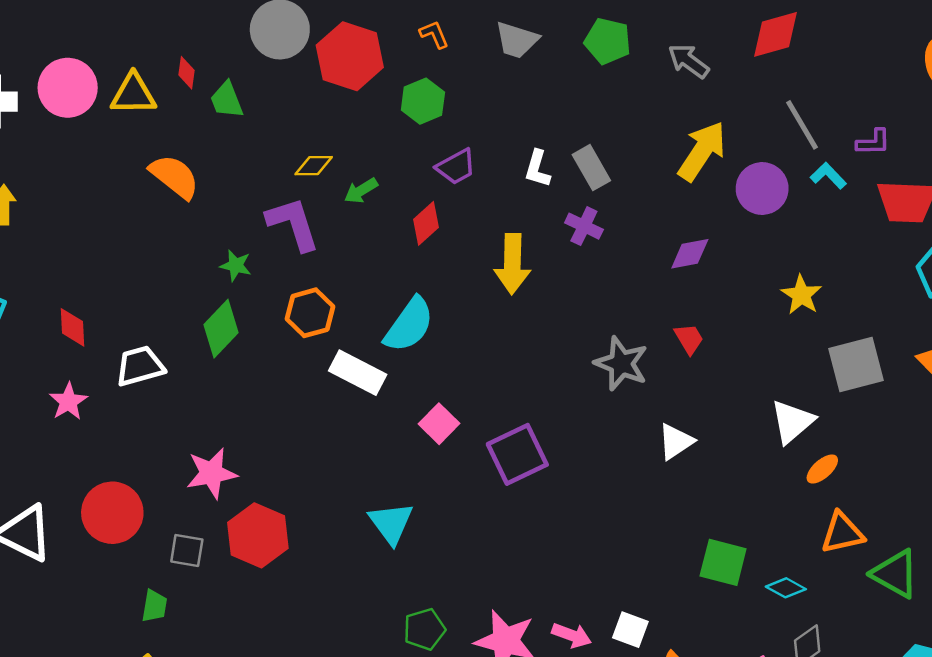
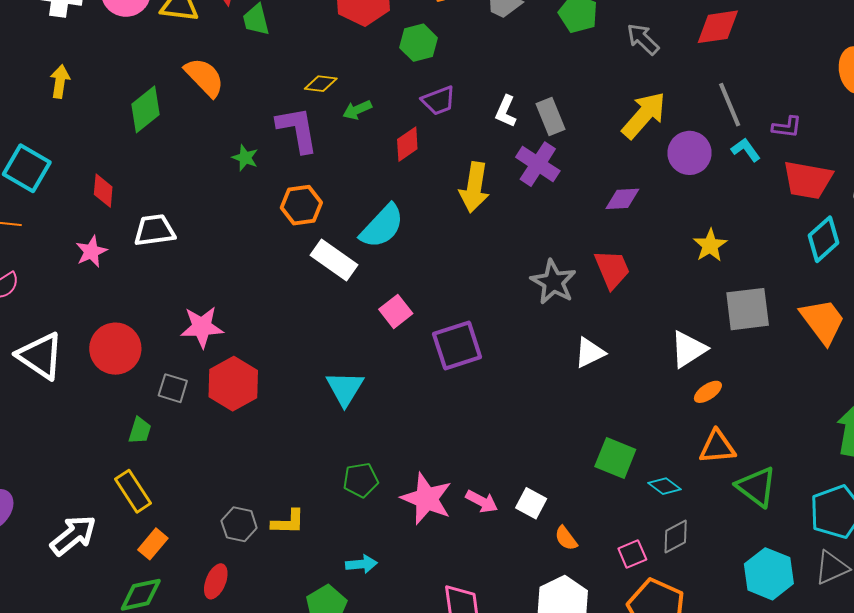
purple cross: (584, 226) -> (538, 164), size x1.4
green diamond: (221, 329) -> (146, 109), moved
red trapezoid: (689, 339) -> (612, 269), size x1.5

